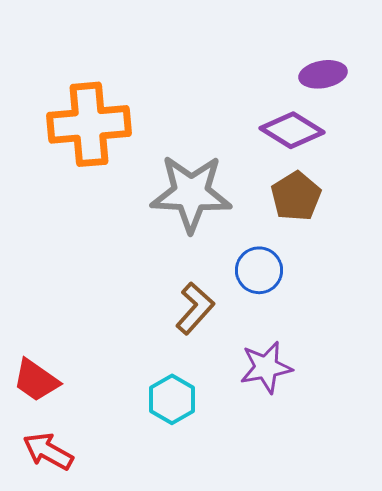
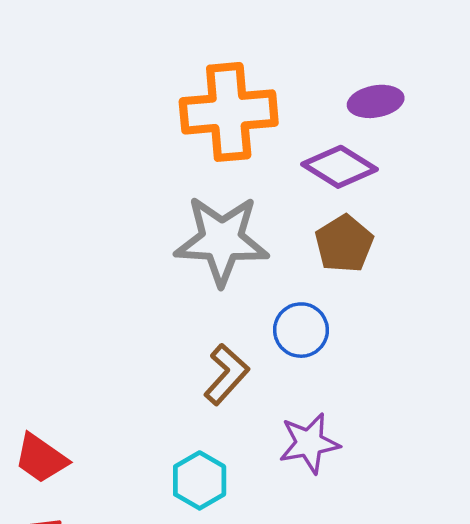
orange cross: (89, 124) -> (229, 112), moved

